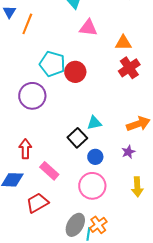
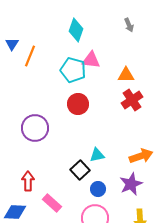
cyan pentagon: (52, 64) -> (73, 70), moved
purple star: (128, 152) -> (131, 184), size x1.6

